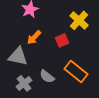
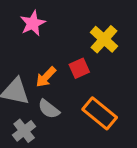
orange arrow: (34, 37) -> (46, 77), moved
gray semicircle: (47, 76) -> (49, 109), moved

